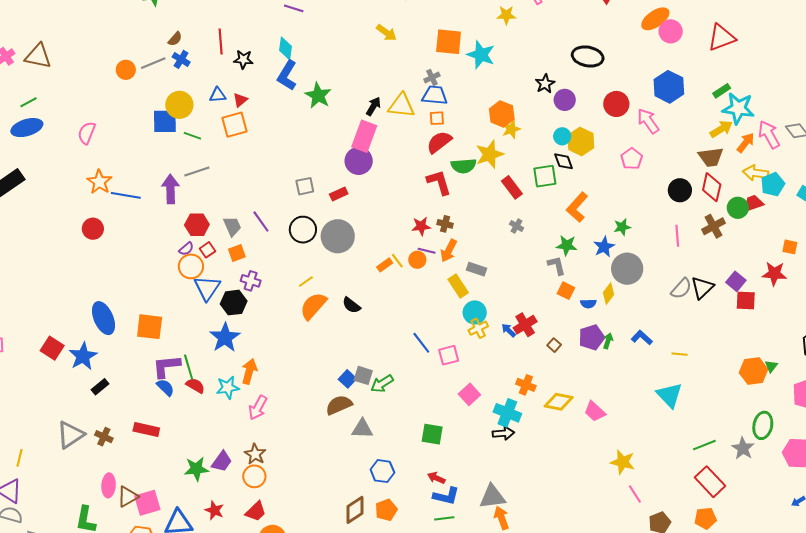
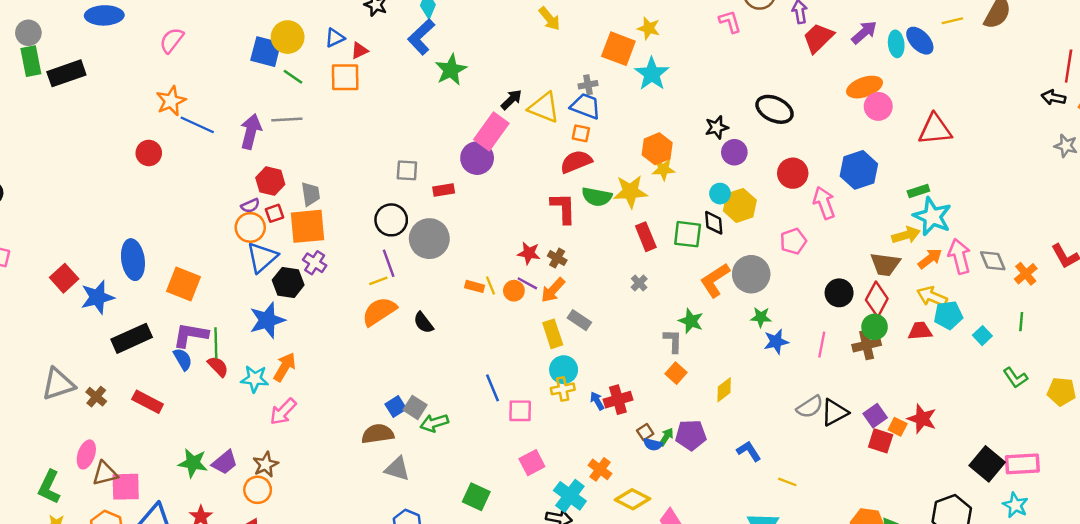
yellow star: (506, 15) -> (649, 28), moved
blue triangle: (218, 95) -> (335, 38), turned -36
green circle: (738, 208) -> (875, 327), moved
purple line: (261, 222) -> (389, 263), moved
blue star: (604, 247) -> (776, 342), moved
orange square: (790, 247) -> (898, 427), moved
orange square: (237, 253) -> (307, 226), size x1.8
orange rectangle: (385, 265) -> (475, 286), turned 35
gray circle: (627, 269) -> (751, 274), moved
blue semicircle: (588, 304) -> (653, 444), moved
green arrow: (608, 341) -> (666, 437), moved
black rectangle: (100, 387) -> (132, 338), moved, size x1.8

